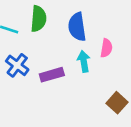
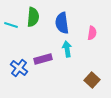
pink semicircle: (106, 48) -> (92, 33), moved
blue cross: (17, 65) -> (19, 68), moved

